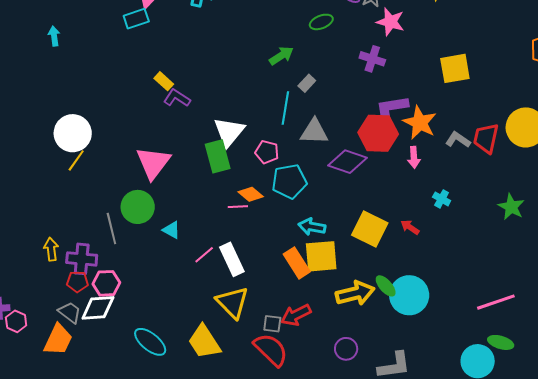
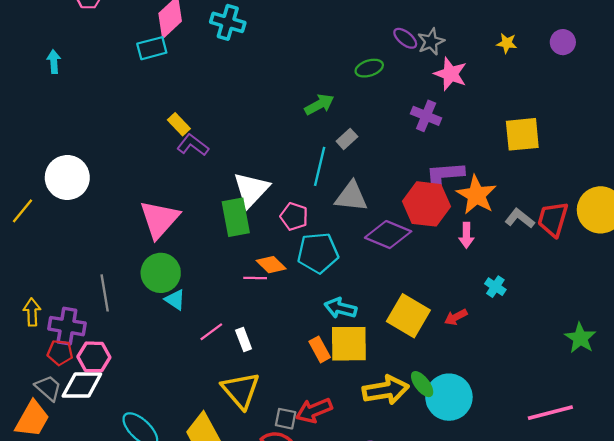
yellow line: (76, 160) -> (23, 211), moved
green circle: (138, 207) -> (161, 273), moved
green star: (511, 207) -> (580, 338), moved
red arrow: (410, 227) -> (456, 317), turned -66
white rectangle: (232, 259) -> (244, 340), size x0.6
orange rectangle: (297, 263) -> (320, 349), size x0.7

